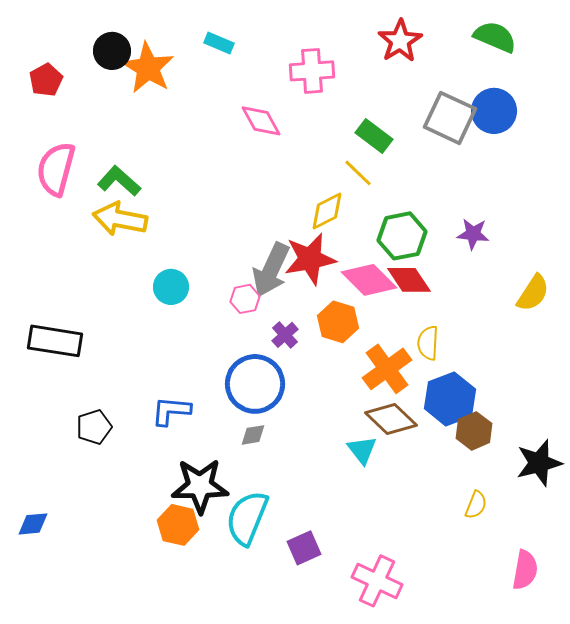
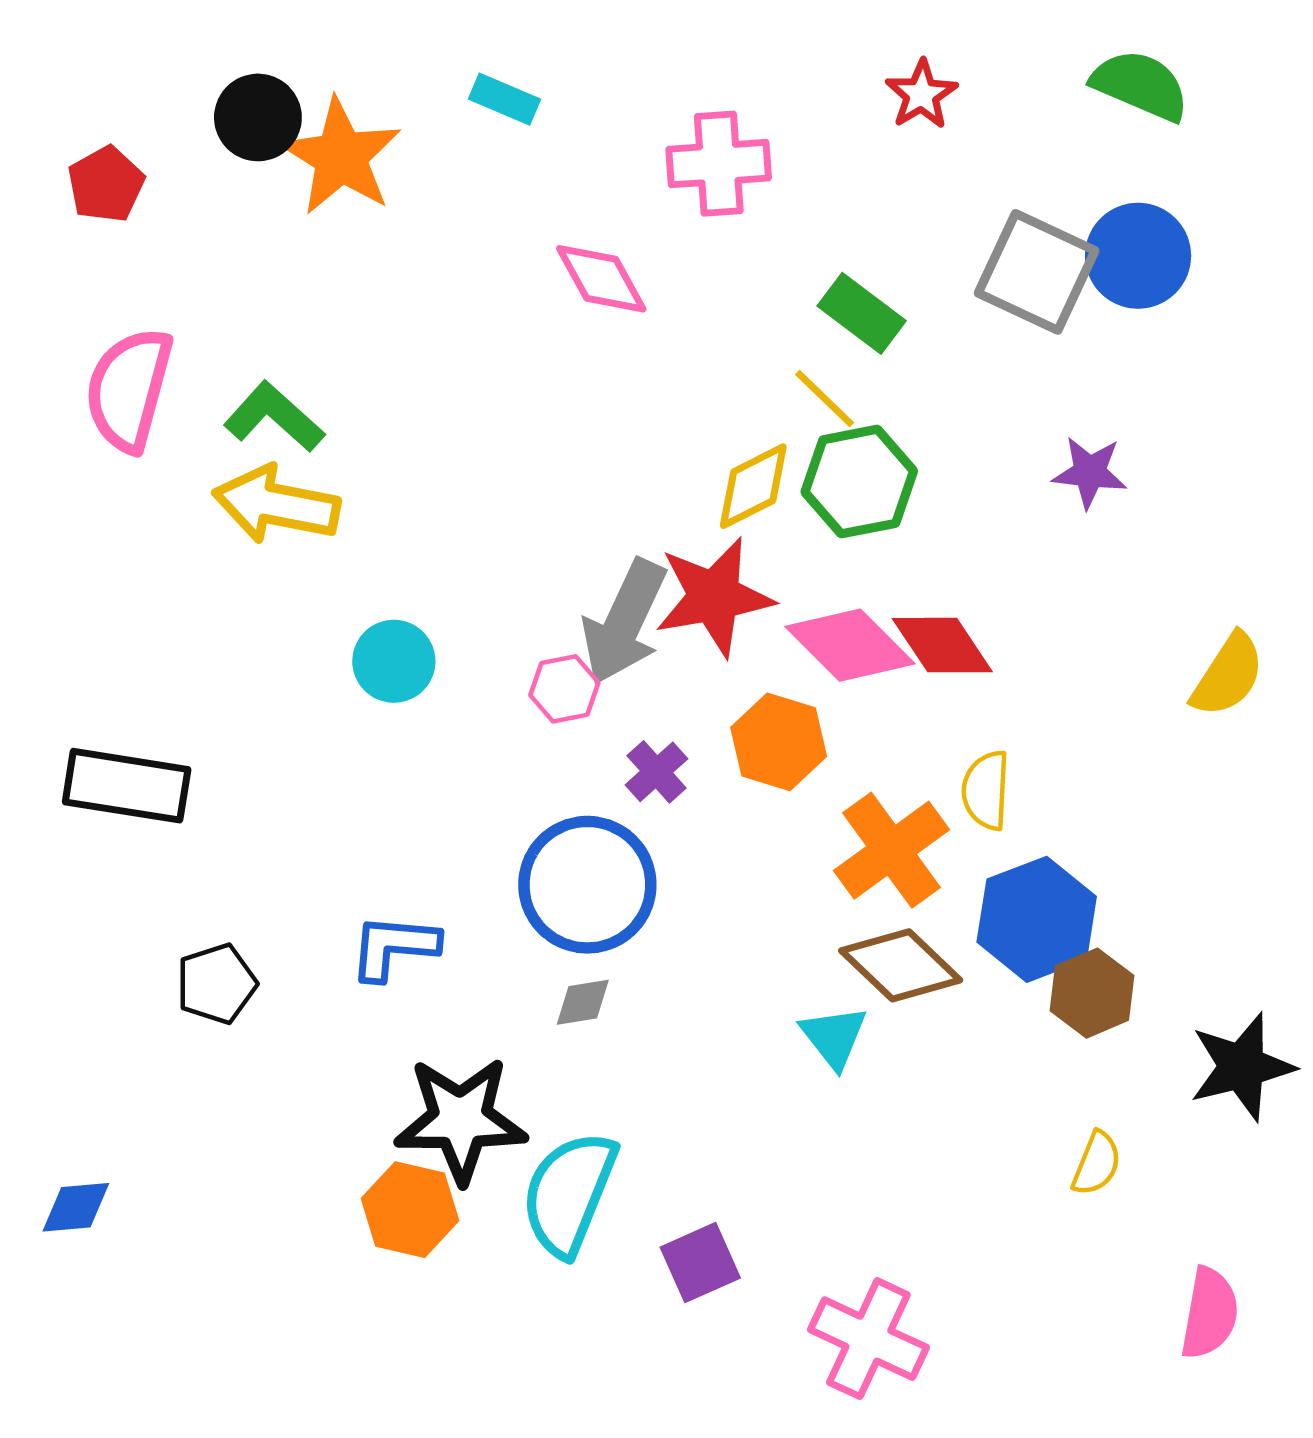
red star: (400, 41) -> (921, 94), size x0.7
purple star: (473, 234) -> (1090, 472), moved
green hexagon: (402, 236) -> (859, 482), moved

